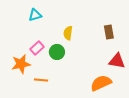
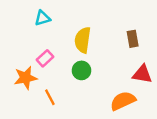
yellow semicircle: (68, 33) -> (83, 40), size x1.5
green circle: (57, 52) -> (81, 70), moved
orange line: (41, 80) -> (50, 97), turned 56

